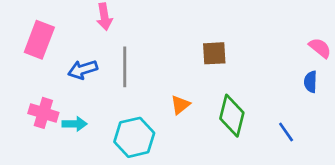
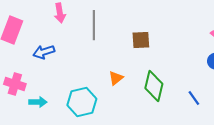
gray line: (125, 67) -> (94, 25), moved
cyan arrow: (75, 124) -> (38, 102), moved

